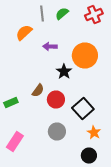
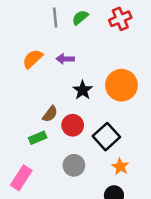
orange semicircle: (24, 32) -> (33, 59), moved
orange circle: (85, 56) -> (121, 85), moved
green rectangle: (11, 102) -> (38, 138), moved

